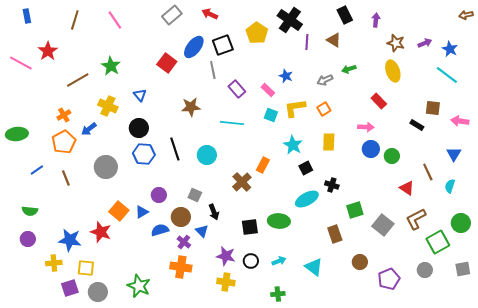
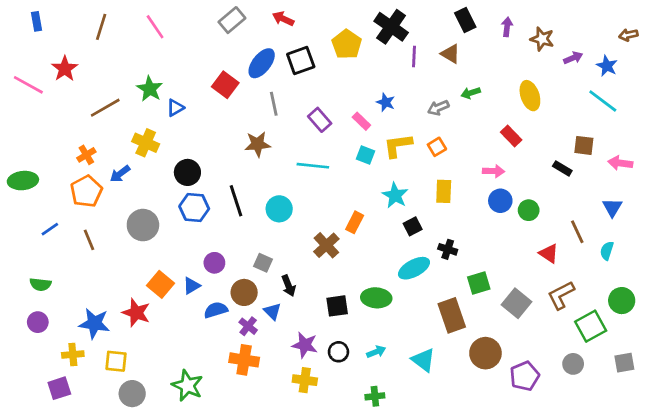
brown arrow: (466, 15) -> (628, 35), moved
brown star: (396, 43) -> (542, 39), moved
gray line: (213, 70) -> (274, 104), moved
blue triangle: (140, 95) -> (175, 108), moved, turned 40
brown rectangle: (335, 234) -> (452, 315), size x1.4
brown circle: (360, 262) -> (485, 353), size x1.5
purple square: (70, 288) -> (59, 388), moved

